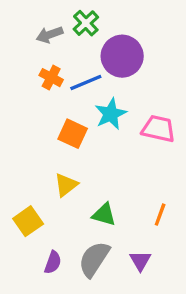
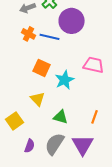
blue line: (86, 83) -> (50, 37), turned 36
cyan star: (111, 114) -> (65, 80), moved
yellow triangle: (66, 185) -> (38, 99), turned -35
purple triangle: (140, 261) -> (83, 145), size x1.6

